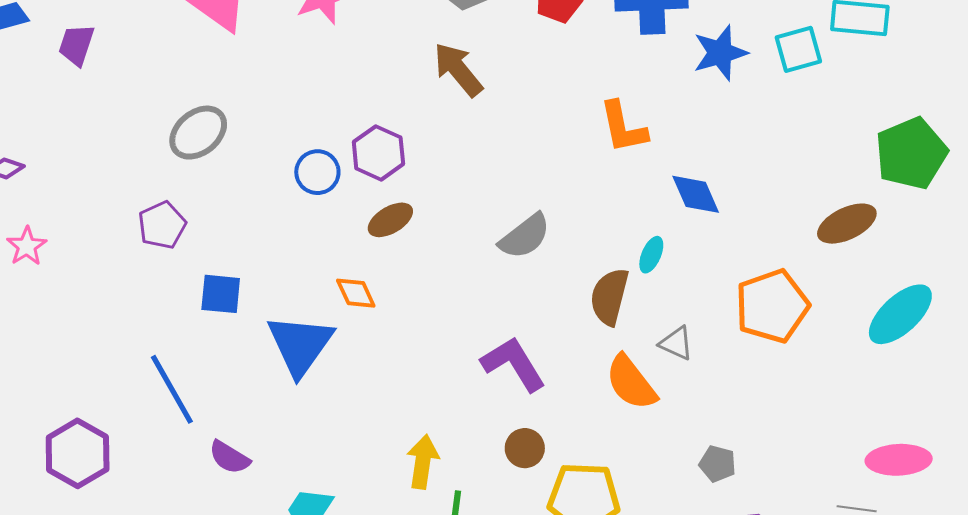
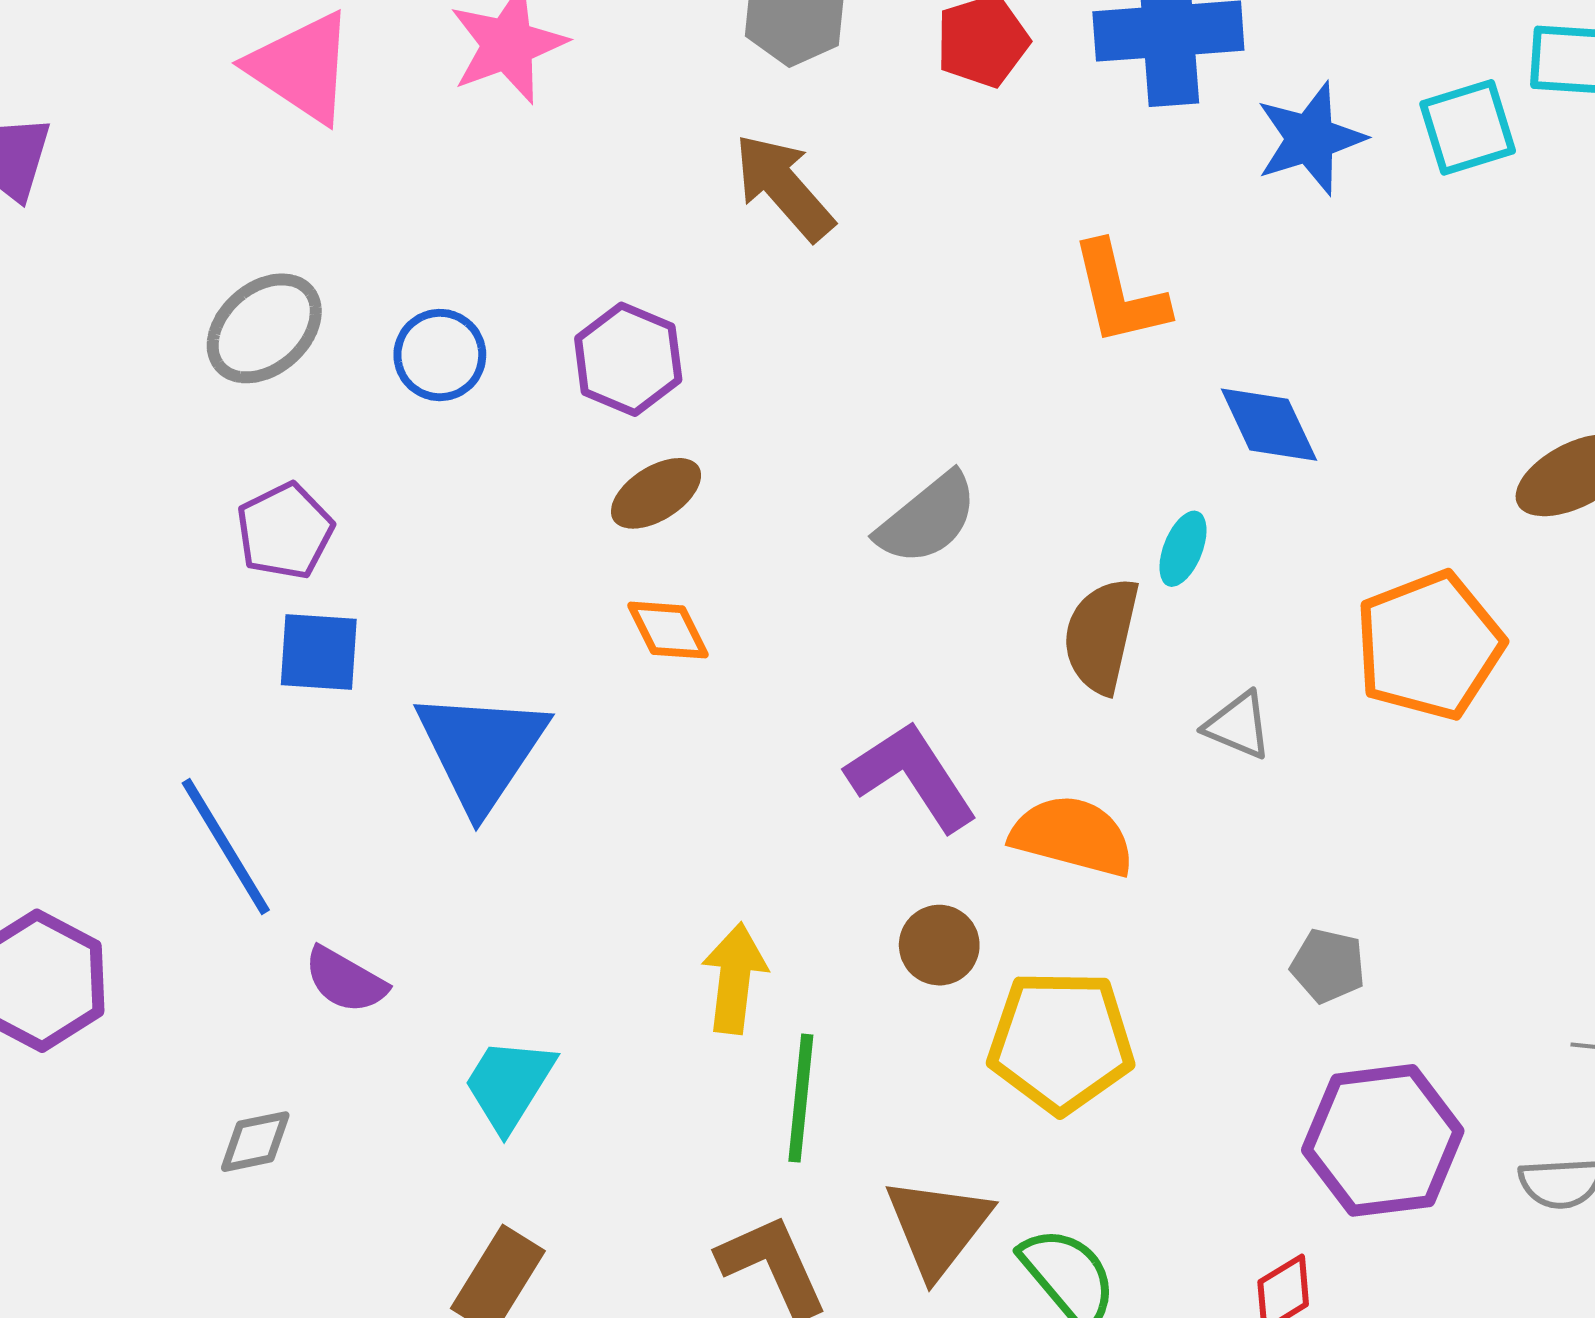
blue circle: (317, 172) -> (440, 355), moved
purple pentagon: (162, 225) -> (285, 531), moved
orange diamond: (356, 293) -> (668, 630), moved
orange semicircle: (631, 382) -> (1072, 836), moved, turned 144

